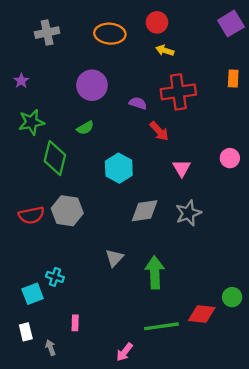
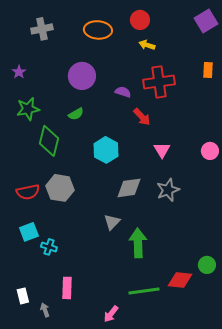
pink circle: (230, 158) -> (210, 151), moved
gray triangle: (114, 258) -> (112, 222), moved
cyan square: (33, 294) -> (29, 232), moved
pink rectangle: (75, 323) -> (67, 288), size x1.5

